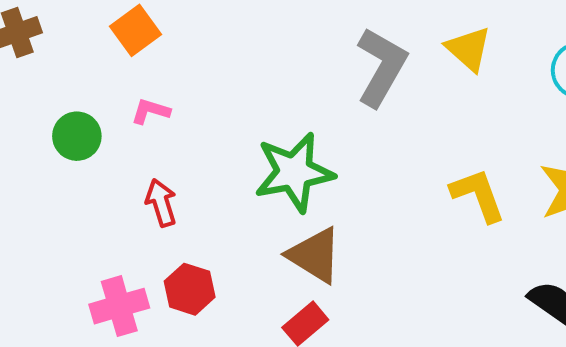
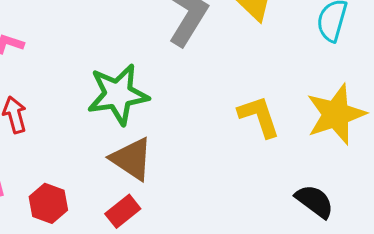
red hexagon: (190, 289) -> (48, 203), moved

